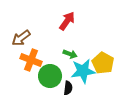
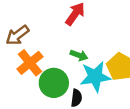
orange cross: (31, 60) -> (30, 63), turned 30

